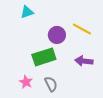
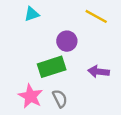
yellow line: (82, 29) -> (96, 16), moved
pink star: (26, 82) -> (30, 96), size x1.5

